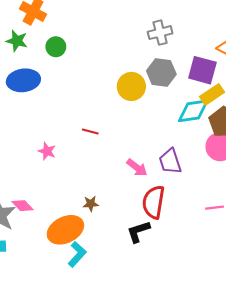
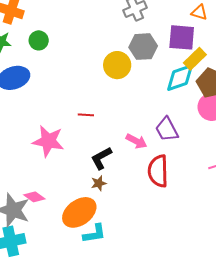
pink star: (47, 151) -> (48, 141), size x1.8
black L-shape: (138, 232) -> (101, 158), moved
cyan L-shape: (77, 254) -> (95, 234), turned 50

